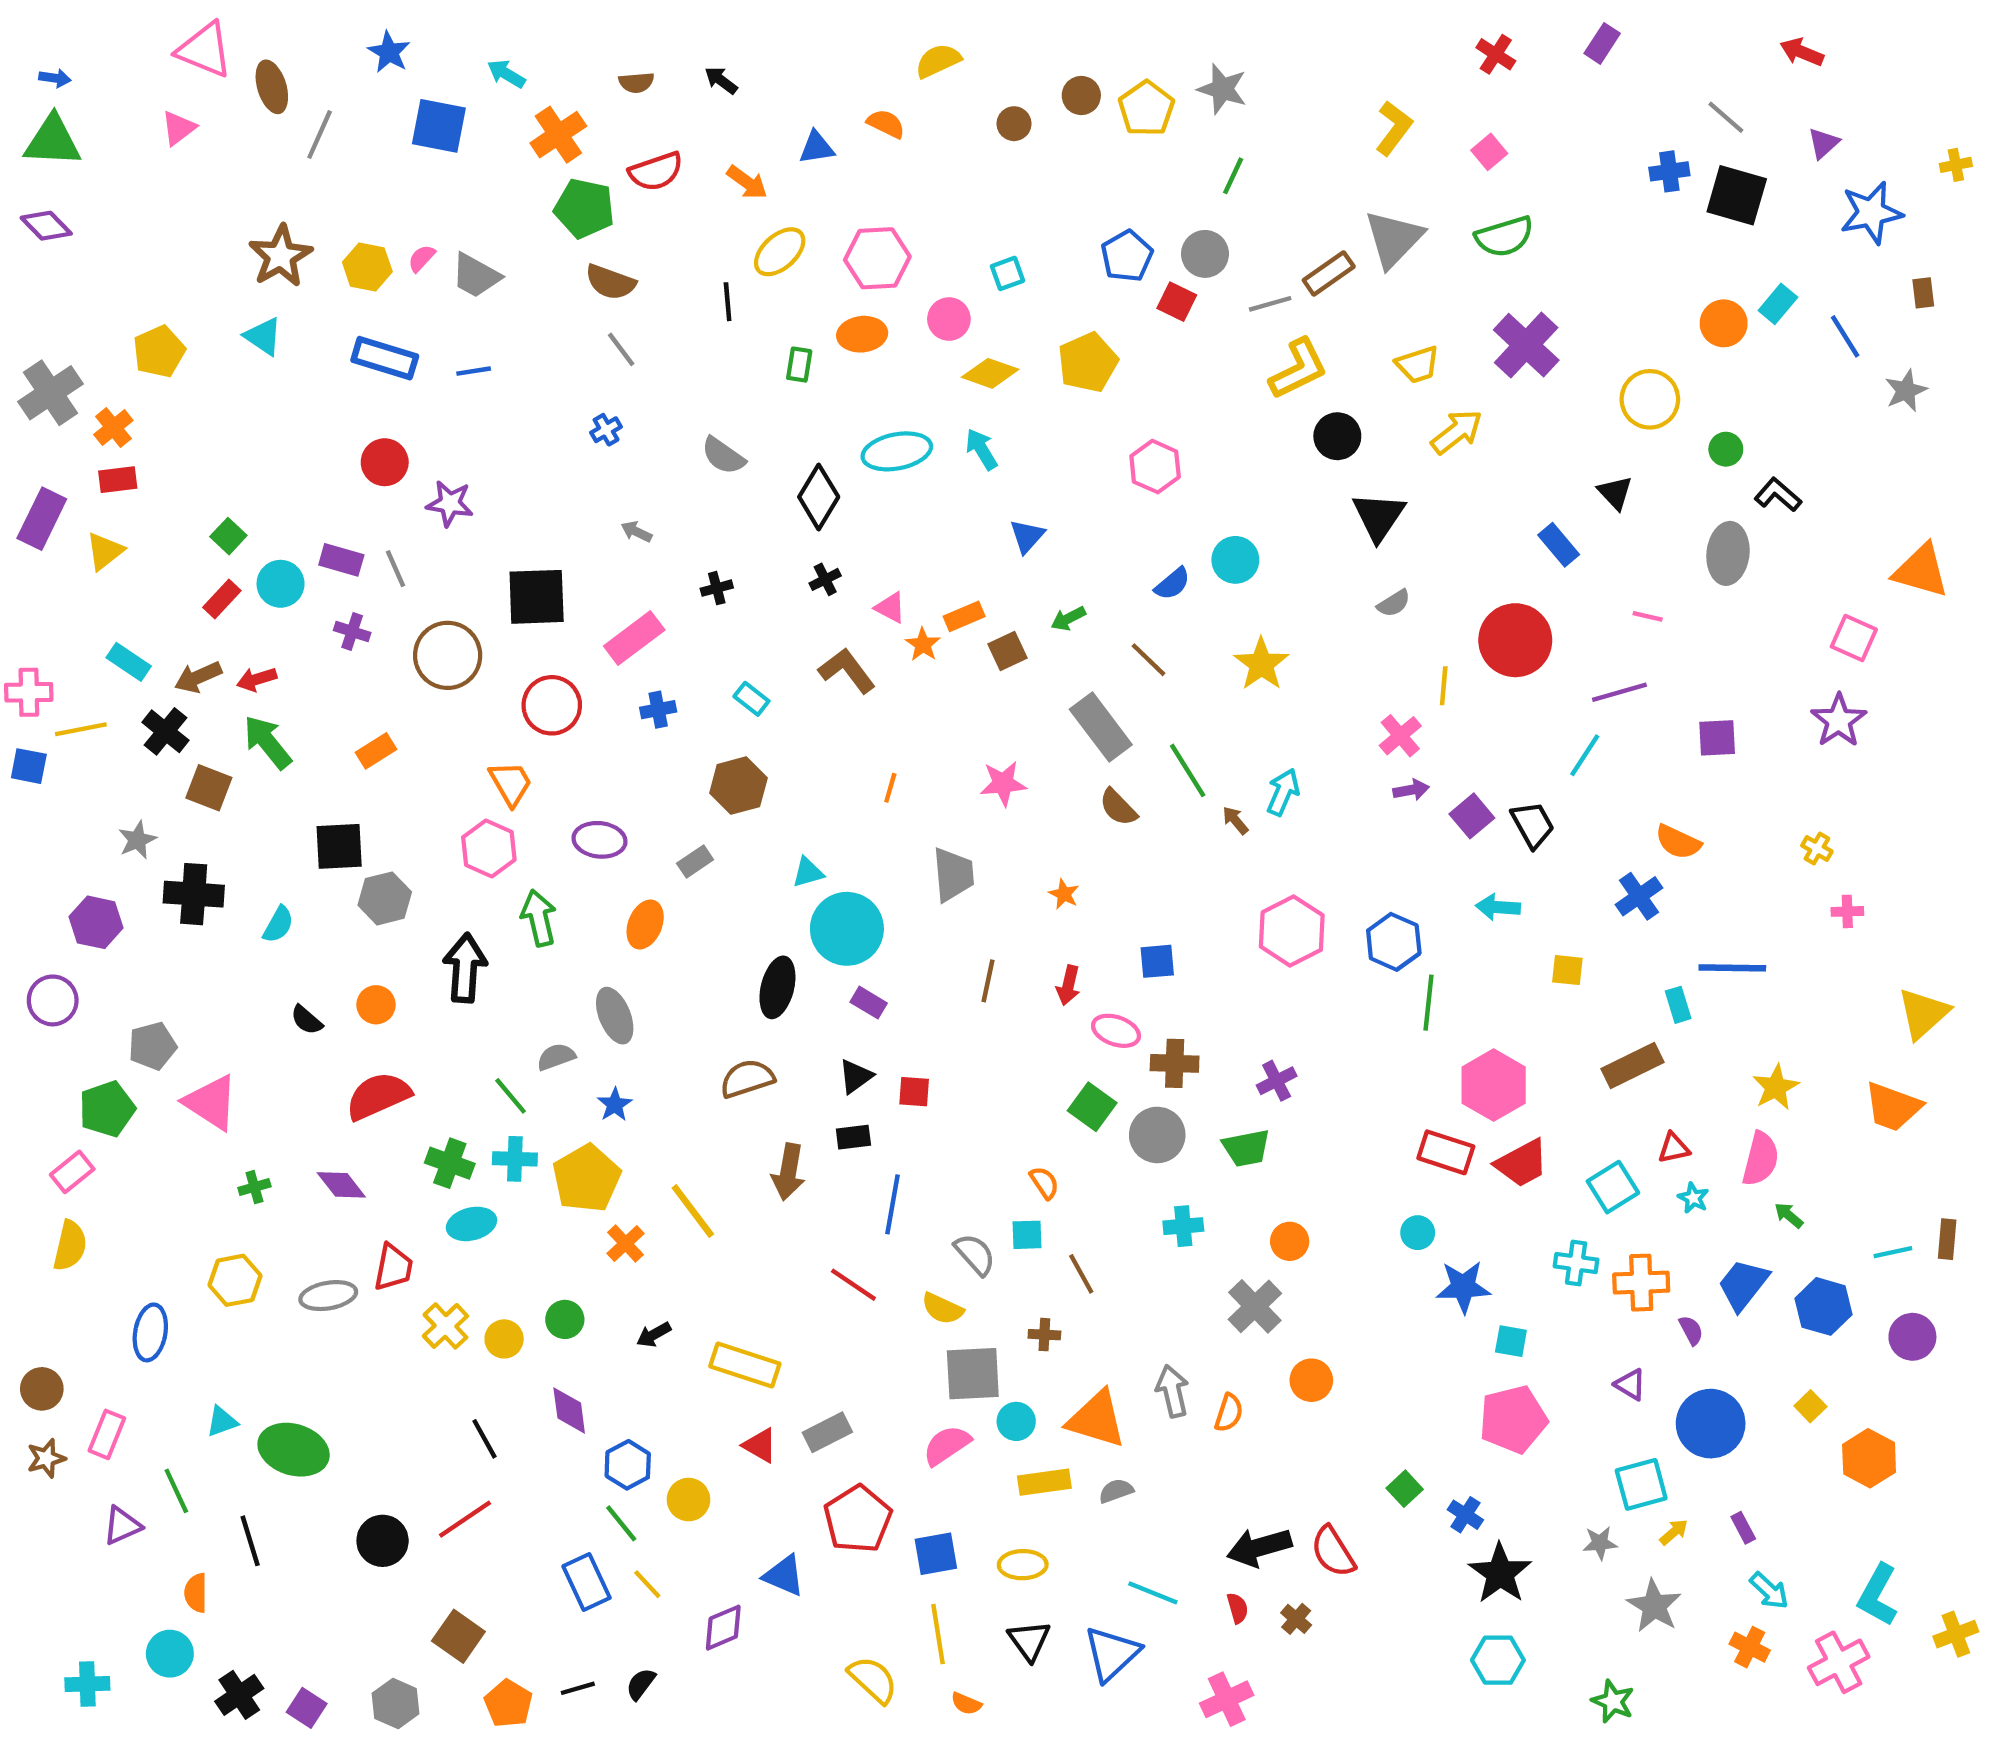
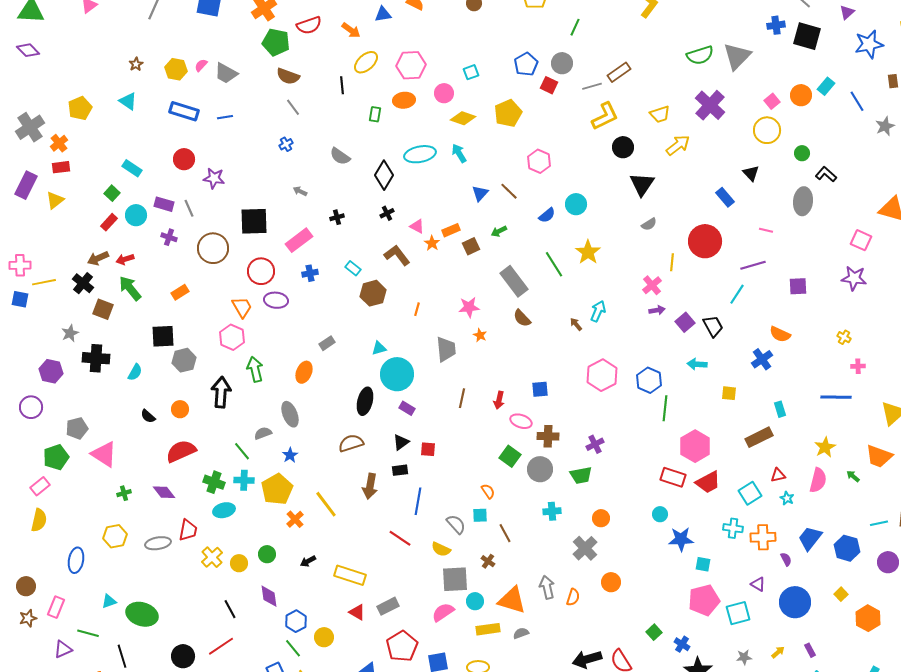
pink square: (1489, 152) -> (772, 101), moved
gray triangle: (1394, 239) -> (737, 56), moved
brown star: (281, 256) -> (136, 64), size x0.5
brown line: (1149, 660) -> (509, 191), moved
cyan rectangle: (129, 662) -> (132, 168), moved
purple star: (1839, 720) -> (854, 278), turned -30
green line: (1188, 770) -> (554, 264), moved
brown hexagon: (738, 786) -> (373, 293), moved
purple ellipse: (600, 840) -> (276, 300), moved
orange star: (1064, 894) -> (480, 335), moved
blue line: (1732, 968) -> (836, 397), moved
green arrow: (1789, 1215) -> (853, 476), moved
brown cross: (1044, 1335) -> (488, 561), turned 32
cyan square: (1641, 1484) -> (738, 613), moved
green line: (176, 1491) -> (88, 633), turned -50

